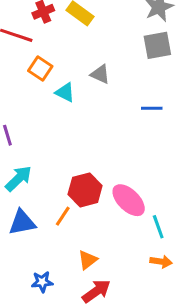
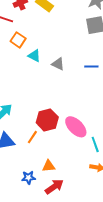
gray triangle: (100, 74) -> (58, 64), moved
orange triangle: (88, 260) -> (49, 166), turned 32
blue star: (42, 282) -> (28, 178), moved

